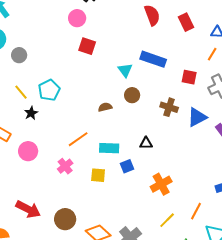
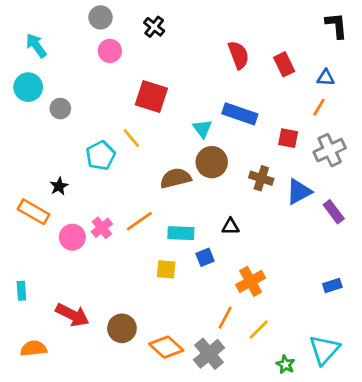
pink circle: (77, 18) -> (110, 51), moved
red square: (87, 46) -> (151, 96), size x1.4
yellow line: (21, 92) -> (131, 138), moved
brown circle: (132, 95) -> (212, 162), size x1.5
brown semicircle: (105, 107) -> (176, 178), size x1.6
black star: (31, 113) -> (59, 186), moved
pink cross: (65, 166) -> (102, 228), moved
orange line: (196, 211) -> (225, 318), moved

